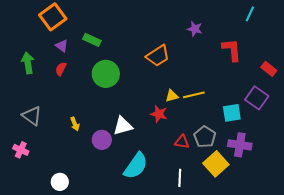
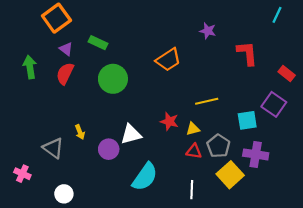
cyan line: (250, 14) -> (277, 15), moved
red semicircle: (61, 69) -> (65, 74), size x1.5
yellow triangle: (172, 96) -> (193, 129), moved
gray triangle: (32, 116) -> (53, 148), moved
pink cross: (21, 150) -> (22, 174), moved

